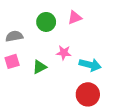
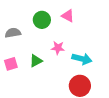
pink triangle: (75, 18) -> (68, 16), turned 48
pink square: (12, 61) -> (11, 64), moved

